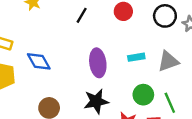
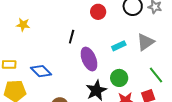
black line: (82, 15) -> (72, 37), moved
green circle: (143, 95) -> (119, 78), moved

